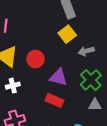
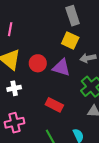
yellow square: (67, 34) -> (70, 40), turned -30
purple triangle: (58, 77) -> (61, 68), moved

